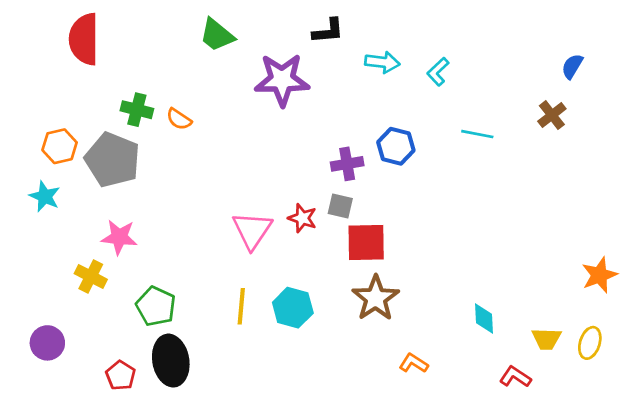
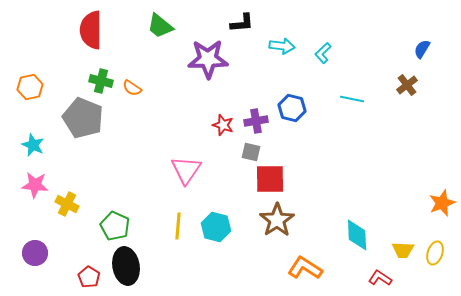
red semicircle: (84, 39) -> (91, 30), moved
orange hexagon: (60, 146) -> (30, 87), moved
red star: (302, 218) -> (223, 125), moved
pink star: (119, 237) -> (35, 185), moved
cyan diamond: (484, 318) -> (357, 235), size x1.4
orange L-shape: (414, 363) -> (305, 268), size x1.6

